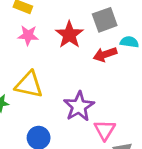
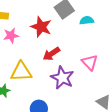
red arrow: (105, 54) -> (51, 54), moved
pink triangle: (105, 130) -> (90, 62), moved

